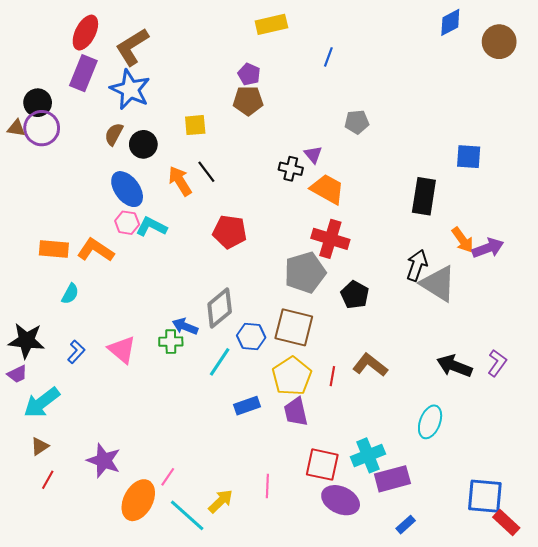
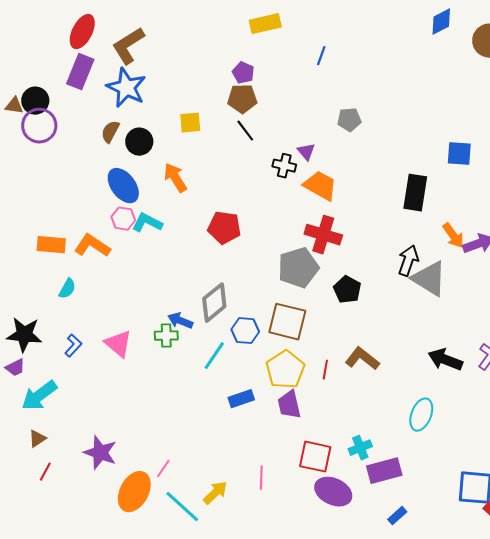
brown triangle: (16, 128) -> (14, 106), moved
black line: (206, 172) -> (245, 131), moved
cyan cross: (368, 455) -> (360, 448), size x0.7

